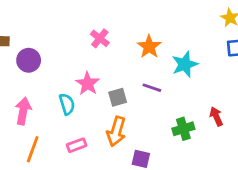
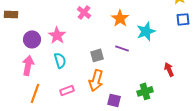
purple circle: (29, 60) -> (32, 39), moved
pink star: (87, 84) -> (57, 35), moved
green cross: (183, 129) -> (145, 91), moved

